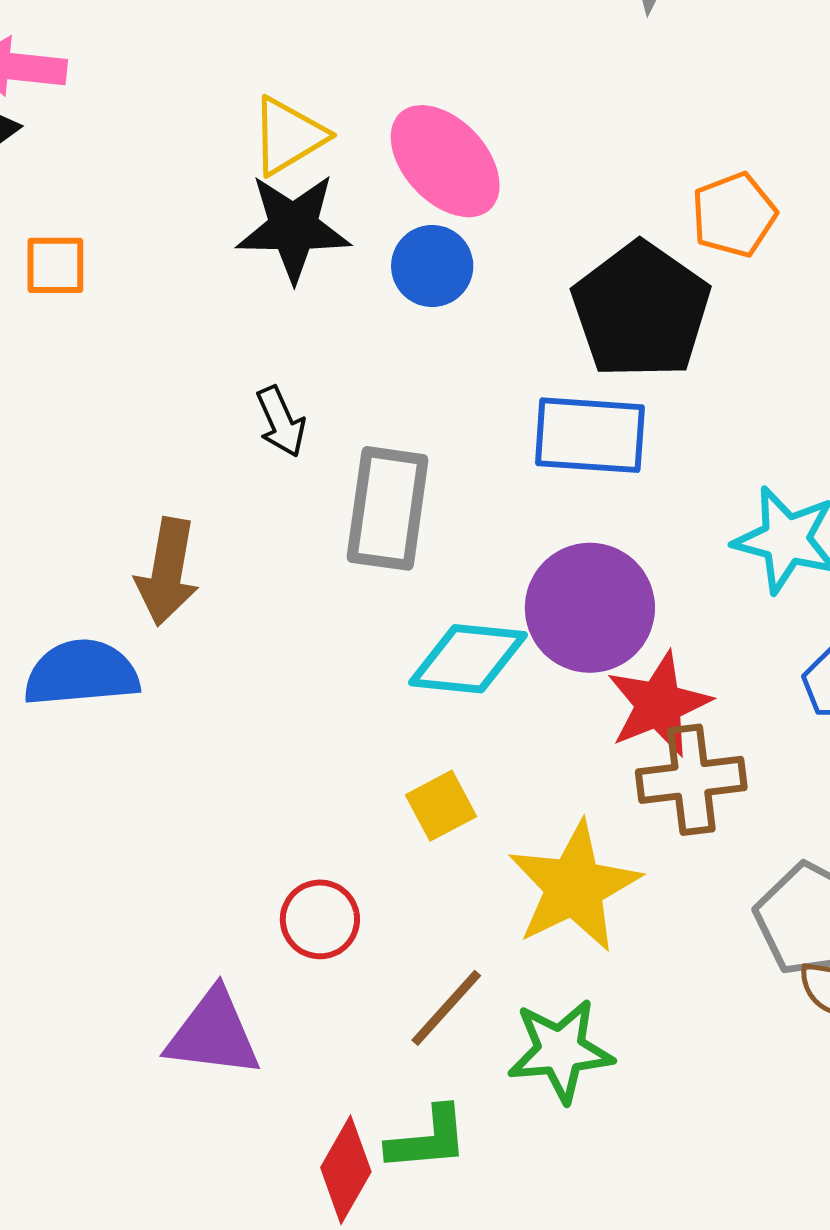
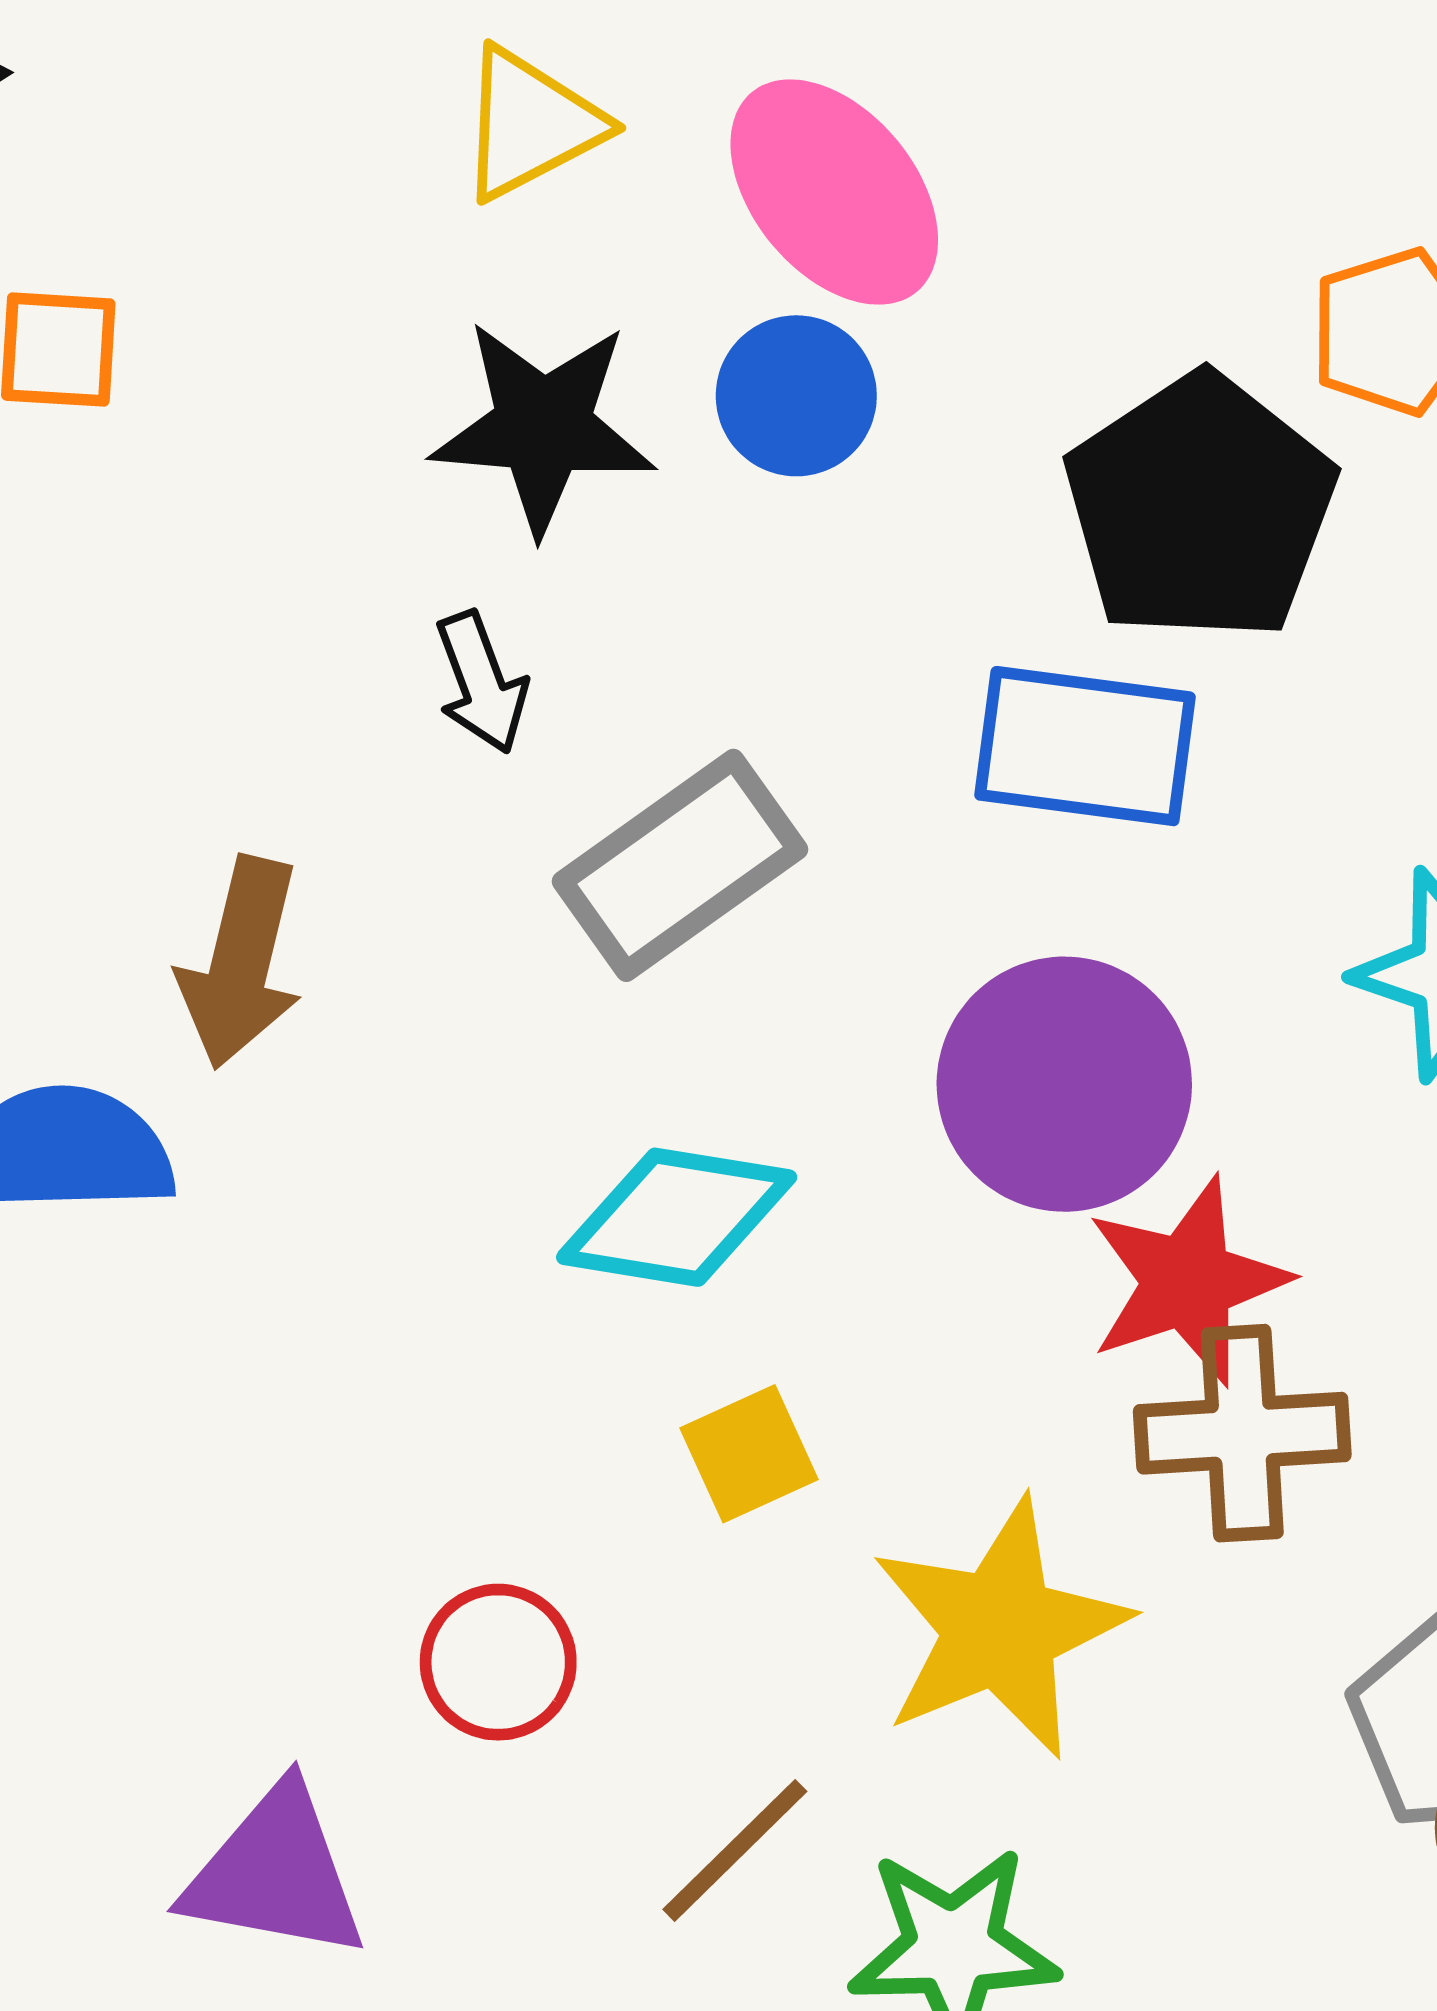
black star: (293, 228) -> (543, 427), moved
gray rectangle: (388, 508) -> (680, 865), turned 43
cyan diamond: (468, 659) -> (677, 1217), moved

